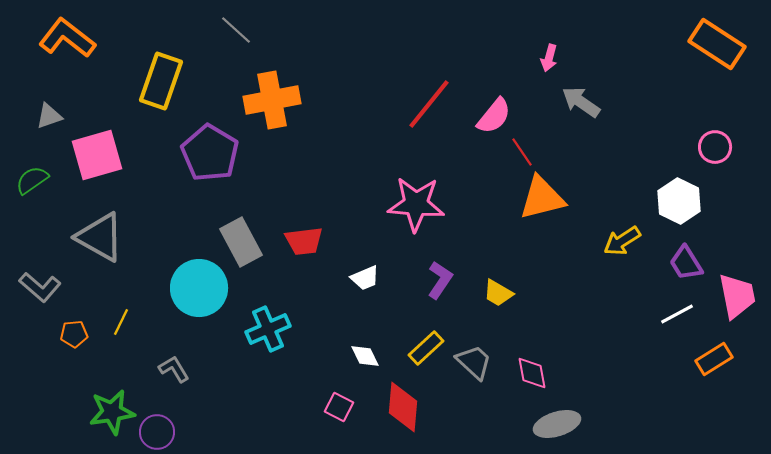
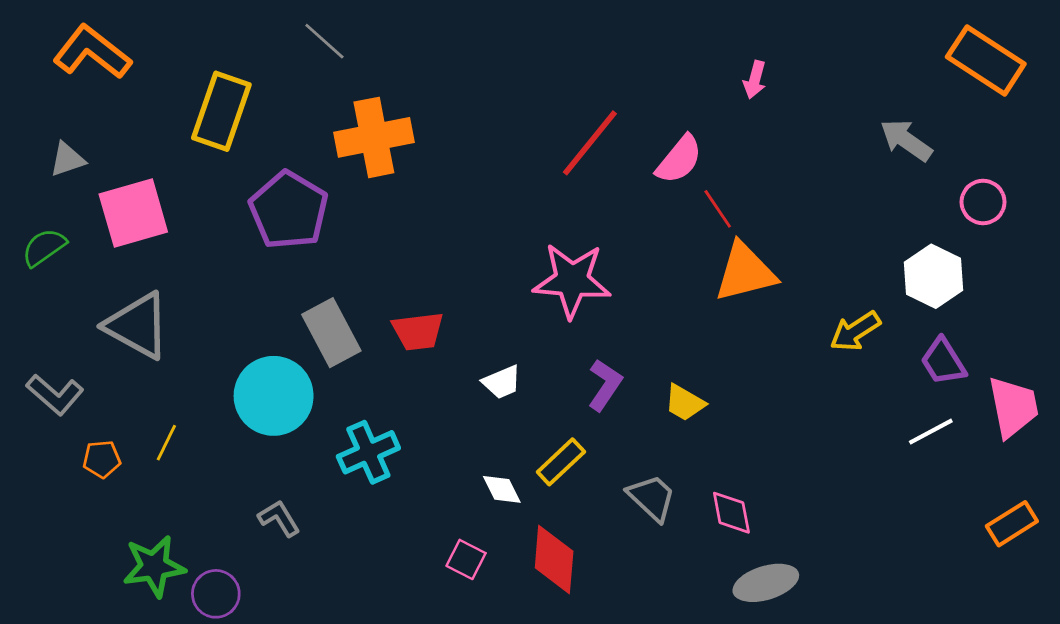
gray arrow: (581, 102) -> (906, 140), moved
yellow rectangle: (426, 348) -> (561, 462), moved
orange rectangle: (714, 359) -> (1012, 524), moved
gray L-shape: (174, 369) -> (279, 518), moved

